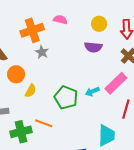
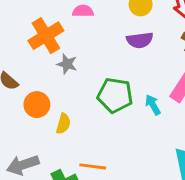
cyan arrow: (92, 92) -> (153, 105), turned 96
green pentagon: (66, 97) -> (115, 95), moved

